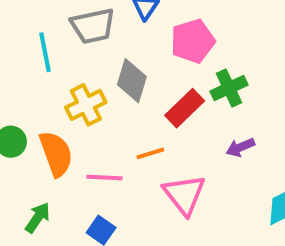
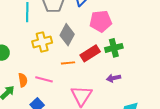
orange line: (150, 153) -> (68, 63), moved
orange semicircle: (56, 154) -> (23, 80), moved, size x0.6

